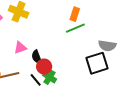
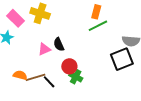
black semicircle: (37, 57) -> (59, 44), moved
black line: (36, 80) -> (49, 82), moved

